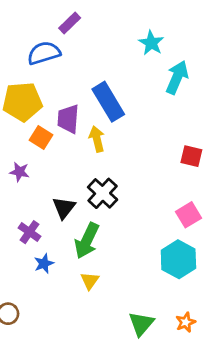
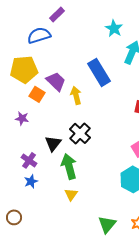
blue rectangle: (108, 102) -> (99, 72), moved
purple trapezoid: (68, 119) -> (56, 81), turned 130
green arrow: (87, 241) -> (69, 166), turned 140
blue star: (44, 264) -> (31, 181), moved

